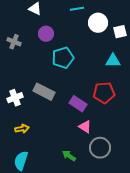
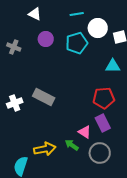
cyan pentagon: (63, 58) -> (77, 43), moved
purple rectangle: (78, 104) -> (103, 123), moved, turned 30
yellow arrow: (22, 129) -> (45, 149), moved, size x1.5
green arrow: (69, 156) -> (72, 145), moved

